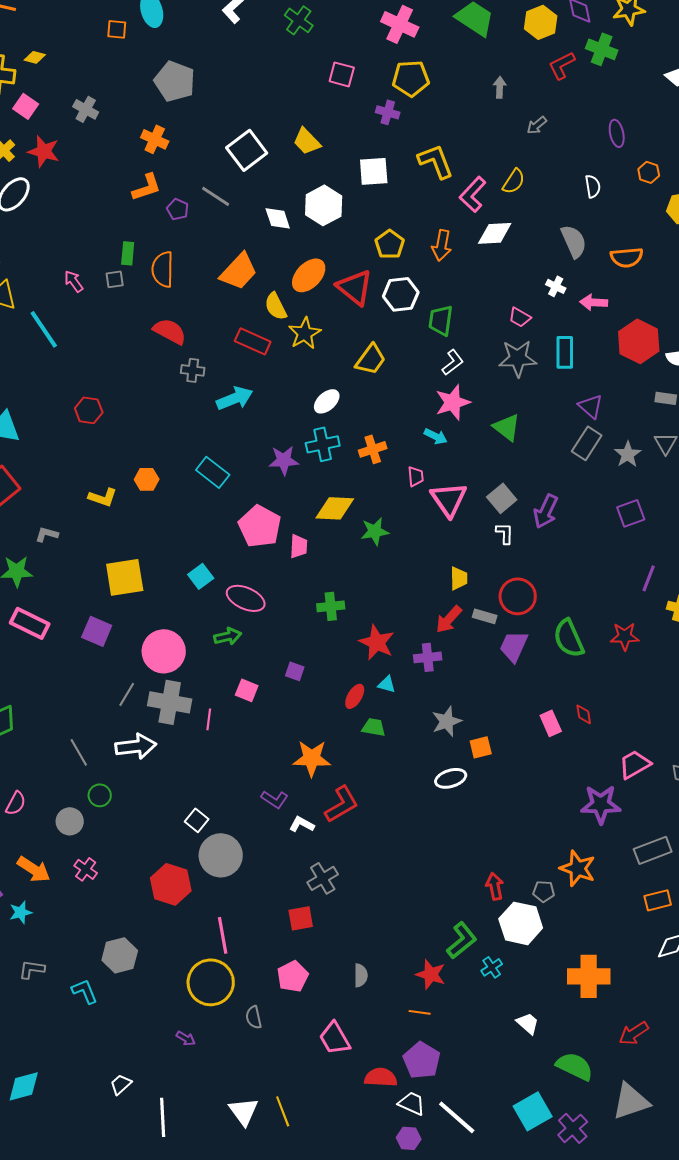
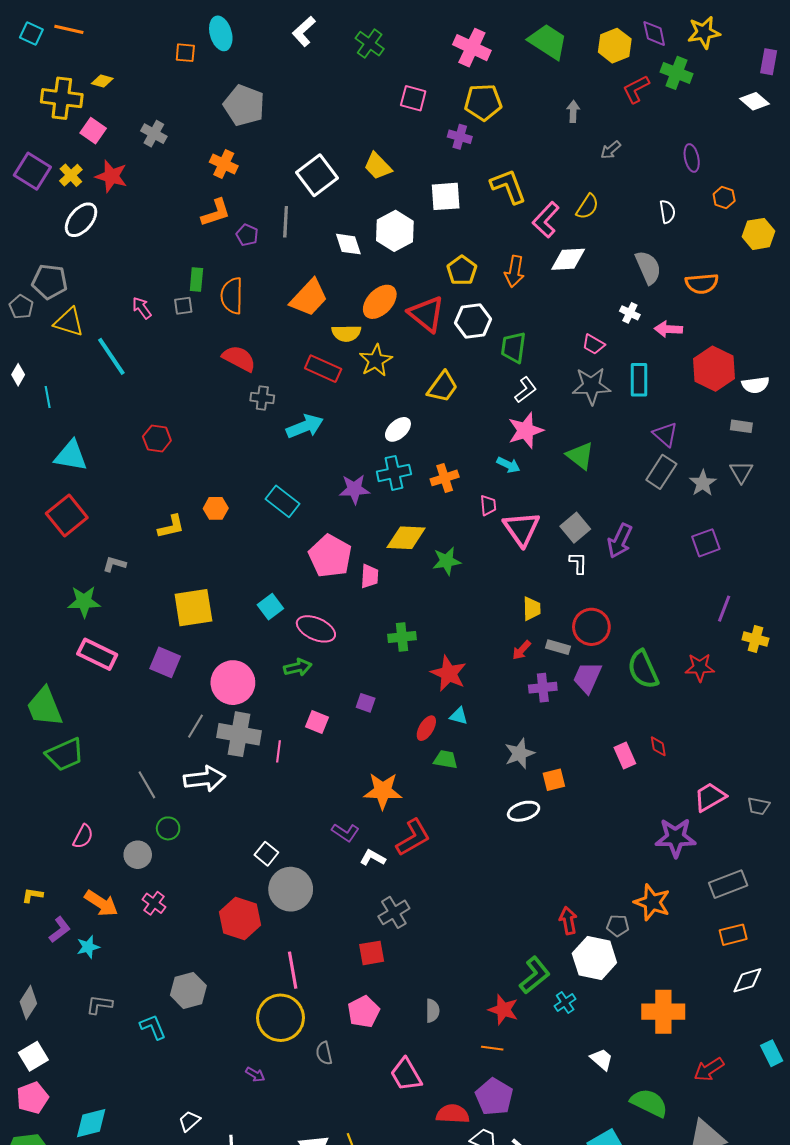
gray line: (216, 196) -> (286, 222), turned 60
yellow semicircle: (276, 306) -> (346, 333), turned -64
yellow L-shape: (103, 497) -> (171, 527), turned -32
red arrow: (449, 619) -> (522, 650), size x0.7
purple cross: (428, 657) -> (543, 688), moved

